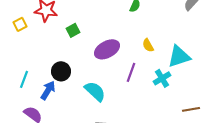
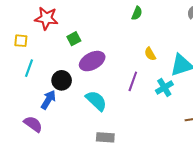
yellow square: (20, 24) -> (21, 41), moved, turned 32
purple ellipse: (107, 49) -> (92, 61), moved
cyan line: (24, 79) -> (29, 68), moved

